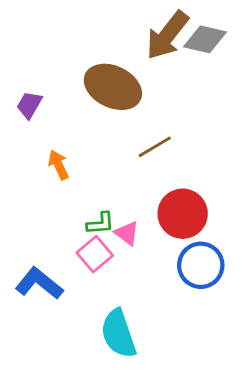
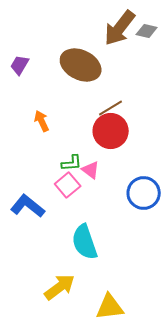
gray diamond: (205, 39) -> (147, 31), size x0.7
purple trapezoid: (29, 105) -> (20, 65), moved
red circle: (183, 214) -> (111, 131), moved

